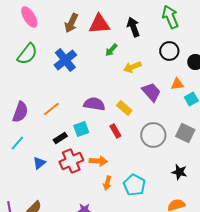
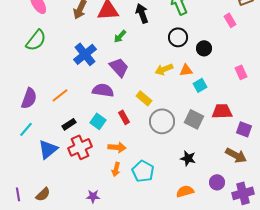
blue cross: (65, 60) -> (85, 54), moved
yellow arrow: (132, 67) -> (164, 69), moved
purple trapezoid: (151, 92) -> (119, 67), moved
yellow rectangle: (124, 108) -> (144, 98), moved
cyan square: (81, 129) -> (98, 121), moved, turned -35
orange arrow: (98, 161) -> (117, 147), moved
blue triangle: (39, 163) -> (48, 149), size x1.5

